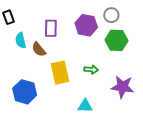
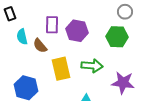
gray circle: (111, 15) -> (125, 12), moved
purple hexagon: (86, 25) -> (77, 31), moved
green arrow: (91, 70) -> (92, 66), size x1.5

